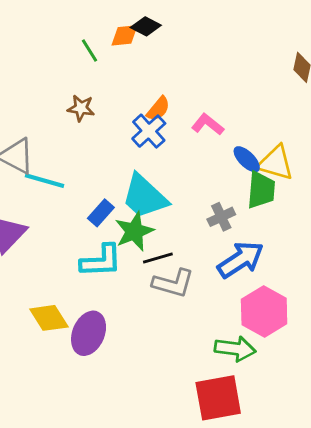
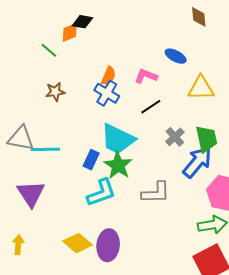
blue ellipse: (247, 159) -> (176, 56), moved
green trapezoid: (261, 190) -> (206, 139), moved
black line: (158, 258) -> (151, 107), moved

